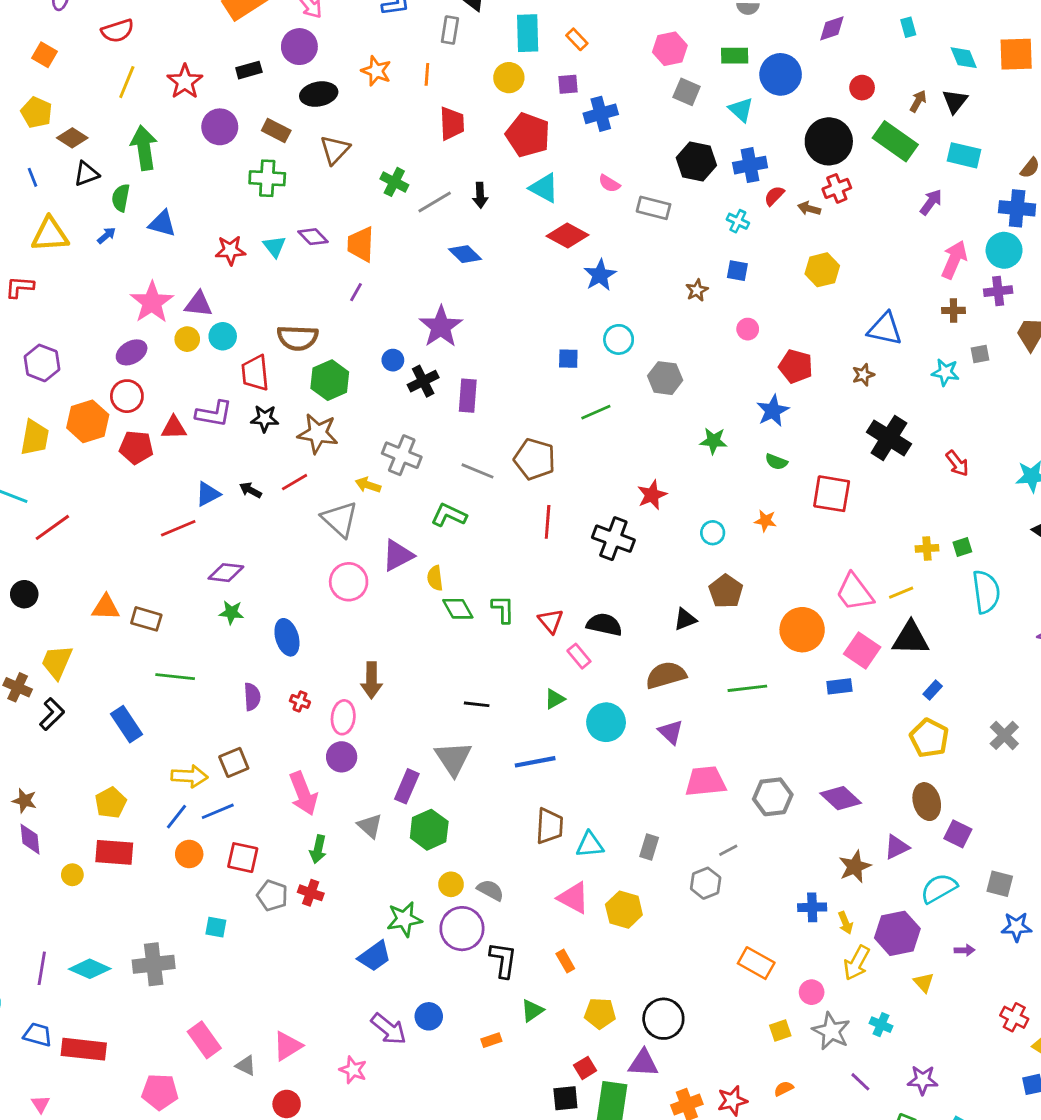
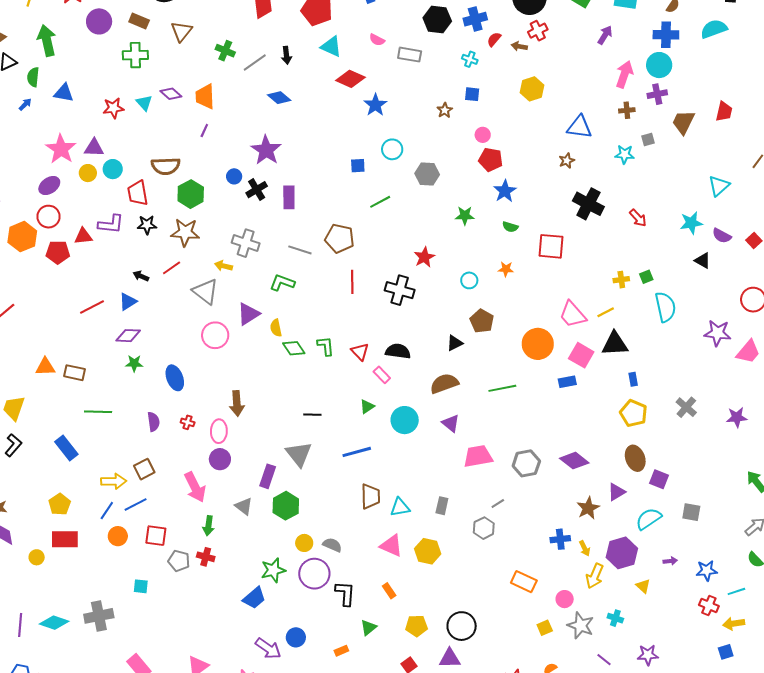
red pentagon: (796, 366) -> (491, 160), moved
blue triangle: (208, 494) -> (128, 302), moved
blue rectangle: (933, 690) -> (633, 379), turned -48
blue star: (1016, 927) -> (707, 571), moved

